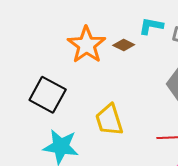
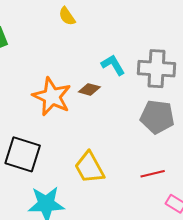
cyan L-shape: (151, 26) -> (113, 65), turned 60

